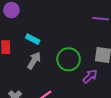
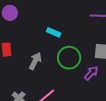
cyan rectangle: (33, 39) -> (54, 32), moved

